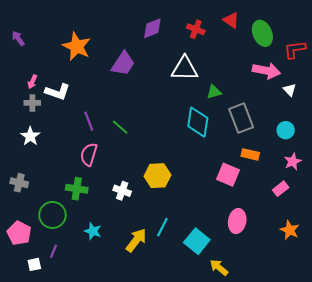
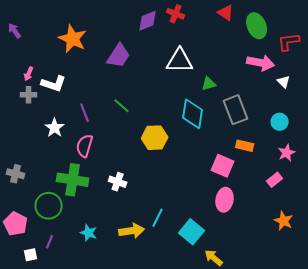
red cross: (196, 29) -> (176, 14), moved
green line: (120, 127) -> (122, 106), moved
white star: (30, 136) -> (55, 128), moved
yellow hexagon: (157, 176) -> (155, 138), moved
green cross: (77, 189) -> (73, 180), size x1.4
pink ellipse: (237, 221) -> (225, 200), moved
cyan star: (93, 231) -> (89, 233), moved
yellow arrow: (136, 240) -> (132, 231), turned 45

